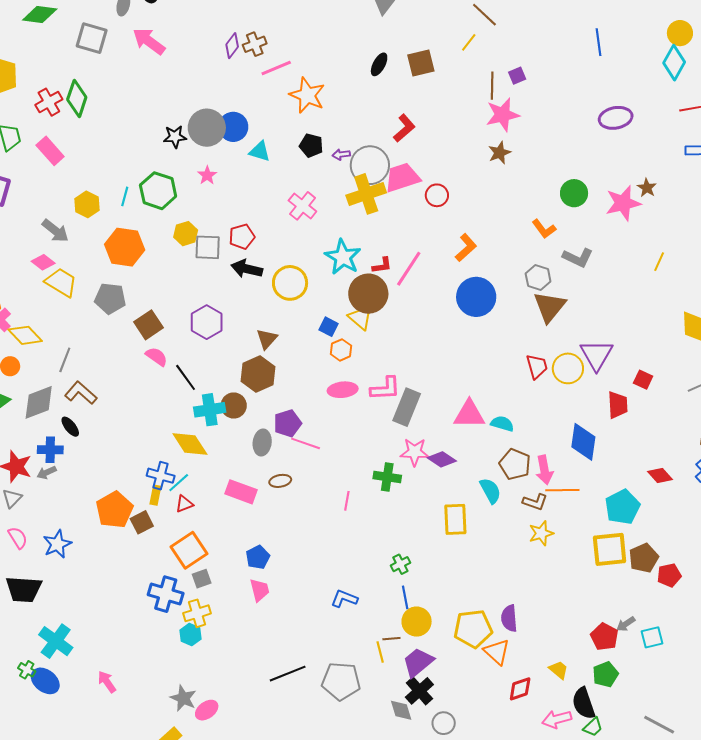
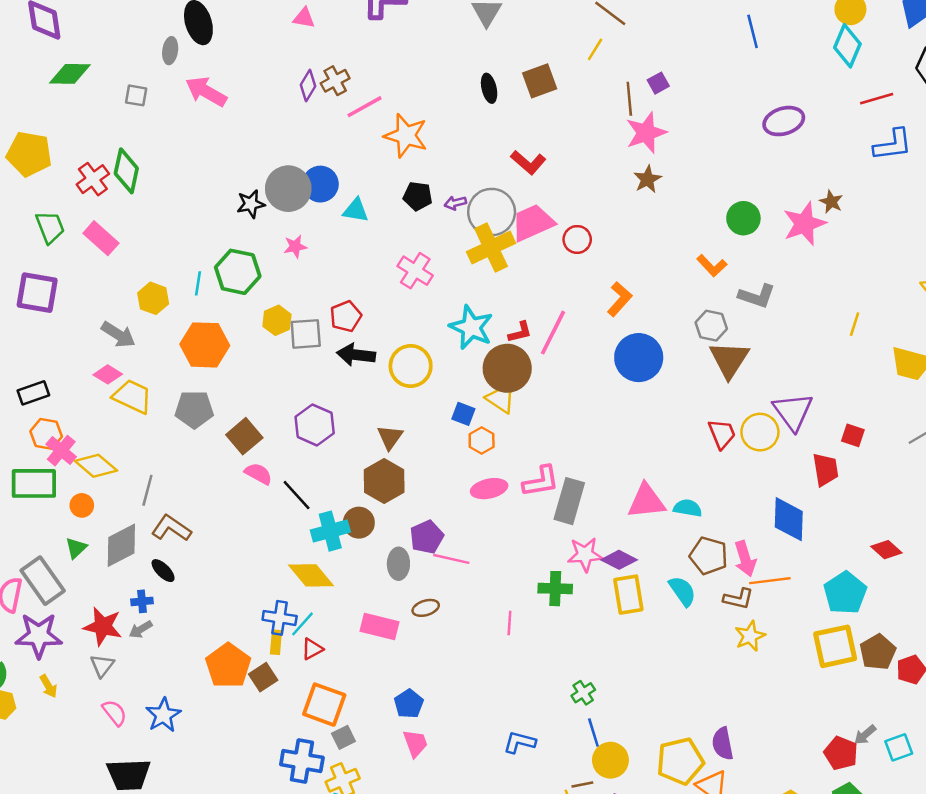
gray square: (92, 38) -> (136, 95), size x0.6
black ellipse: (379, 64) -> (489, 88), turned -35
red L-shape: (404, 128) -> (528, 162), turned 88
pink star: (207, 175) -> (295, 246), turned 30
yellow line: (659, 262) -> (855, 324), moved
blue cross: (50, 450) -> (142, 601), size x0.7
yellow rectangle: (455, 519) -> (628, 595), moved
orange square: (189, 550) -> (324, 705), turned -30

